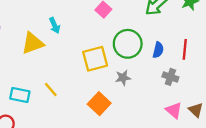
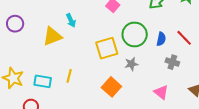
red line: (185, 49) -> (184, 38), turned -48
yellow line: (51, 89) -> (69, 76), turned 56
pink triangle: (174, 110) -> (161, 92), moved

